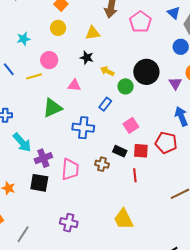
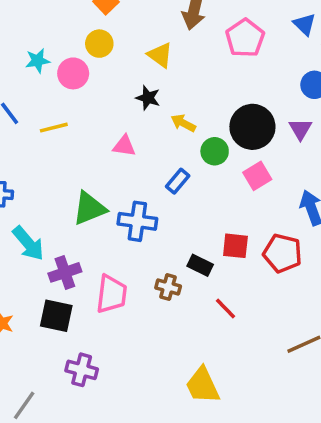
yellow triangle: (93, 33) -> (160, 55), turned 42
pink circle: (49, 60) -> (73, 73), moved
purple triangle: (175, 83) -> (300, 129), moved
green triangle: (52, 108) -> (89, 208), moved
pink square: (131, 125) -> (257, 176), moved
red square: (141, 151) -> (235, 246), moved
red line: (135, 175) -> (225, 309), turned -40
purple cross: (69, 223) -> (82, 370), moved

